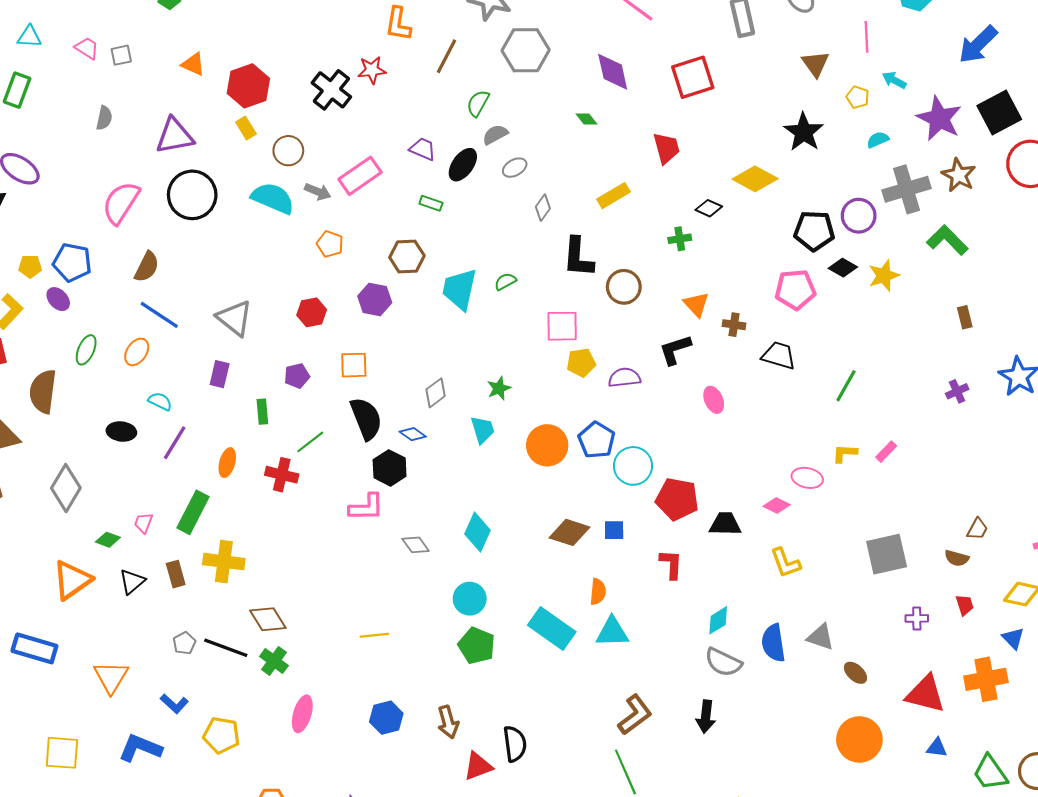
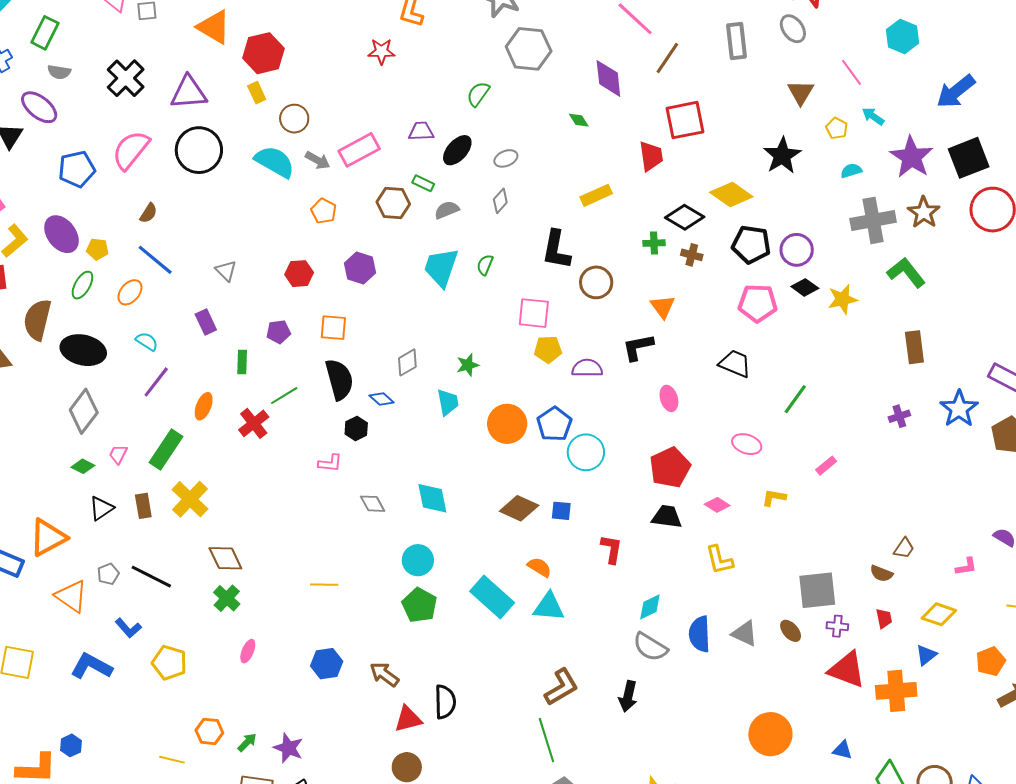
pink line: (867, 37) -> (852, 72), turned -40
brown line: (446, 56) -> (667, 58), moved
orange triangle: (193, 64) -> (214, 27), size x1.5
red square: (693, 77) -> (685, 120), moved
black cross: (331, 90) -> (126, 78), moved
gray semicircle: (104, 118) -> (59, 72), moved, turned 80
gray semicircle: (495, 135) -> (447, 210), moved
purple trapezoid: (423, 149) -> (421, 131), turned -32
gray diamond: (543, 208) -> (500, 201), moved
black diamond: (709, 208) -> (685, 217), size x1.5
purple circle: (859, 216) -> (797, 250), moved
black pentagon: (814, 231) -> (751, 244), moved
brown hexagon: (407, 257) -> (393, 203), moved
blue pentagon: (72, 262) -> (77, 169), moved, turned -30
yellow pentagon: (30, 266) -> (97, 249), moved
brown semicircle: (147, 267) -> (148, 213), size x0.7
green semicircle: (505, 281) -> (485, 265), turned -45
purple ellipse: (58, 299) -> (62, 234), size x1.6
brown rectangle: (965, 317) -> (914, 347), size x1.5
gray triangle: (235, 318) -> (226, 271), size x0.6
brown cross: (734, 325) -> (692, 255), moved
purple rectangle: (220, 374) -> (206, 322), turned -45
black ellipse: (121, 432) -> (83, 350), moved, size x1.6
yellow L-shape: (845, 453) -> (774, 498), moved
black hexagon: (390, 468) -> (356, 429), size x0.7
red cross: (282, 475) -> (254, 423), turned 32
pink ellipse: (807, 478) -> (747, 444), moved
gray diamond: (66, 488) -> (84, 411), moved
red pentagon: (677, 499) -> (670, 468), moved, turned 30
pink L-shape: (366, 507) -> (330, 463), size x0.7
cyan diamond: (478, 532) -> (432, 498), turned -42
gray square: (887, 554) -> (817, 590), moved
yellow cross: (224, 562) -> (190, 499), turned 30
orange triangle: (72, 580) -> (48, 537), moved
orange semicircle: (598, 592) -> (539, 567), turned -70
blue triangle: (1013, 638) -> (926, 655), turned 30
gray pentagon: (184, 643) -> (108, 574), moved
black line: (226, 648) -> (151, 577), moved
brown ellipse: (855, 673) -> (791, 631), moved
orange triangle: (111, 677) -> (71, 596), turned -33
red triangle: (925, 694) -> (847, 670), moved
pink ellipse: (302, 714) -> (248, 651), size x0.7
brown arrow: (448, 722) -> (384, 674), turned 136

